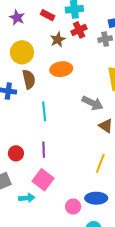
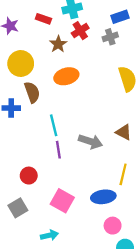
gray arrow: (92, 103) -> (90, 141), moved
purple line: (44, 150) -> (58, 150), moved
cyan arrow: (27, 198) -> (49, 235), moved
blue ellipse: (96, 198) -> (103, 197), moved
pink circle: (73, 206) -> (113, 226), moved

